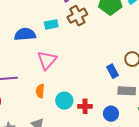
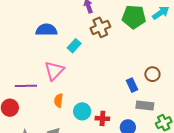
cyan rectangle: (51, 24) -> (74, 46), moved, turned -40
blue semicircle: (25, 34) -> (46, 30), moved
pink triangle: (47, 60) -> (54, 71), moved

